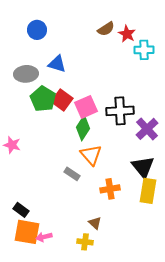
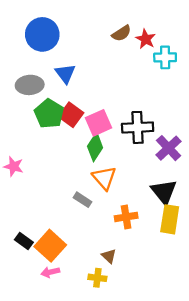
blue circle: (37, 30) -> (42, 34), size x1.5
blue triangle: (57, 64) -> (65, 73), turned 36
orange square: (27, 232) -> (50, 246), moved, turned 32

